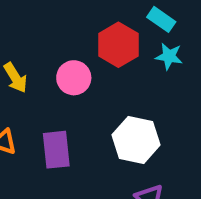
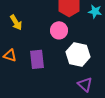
pink circle: (74, 78) -> (59, 30), moved

